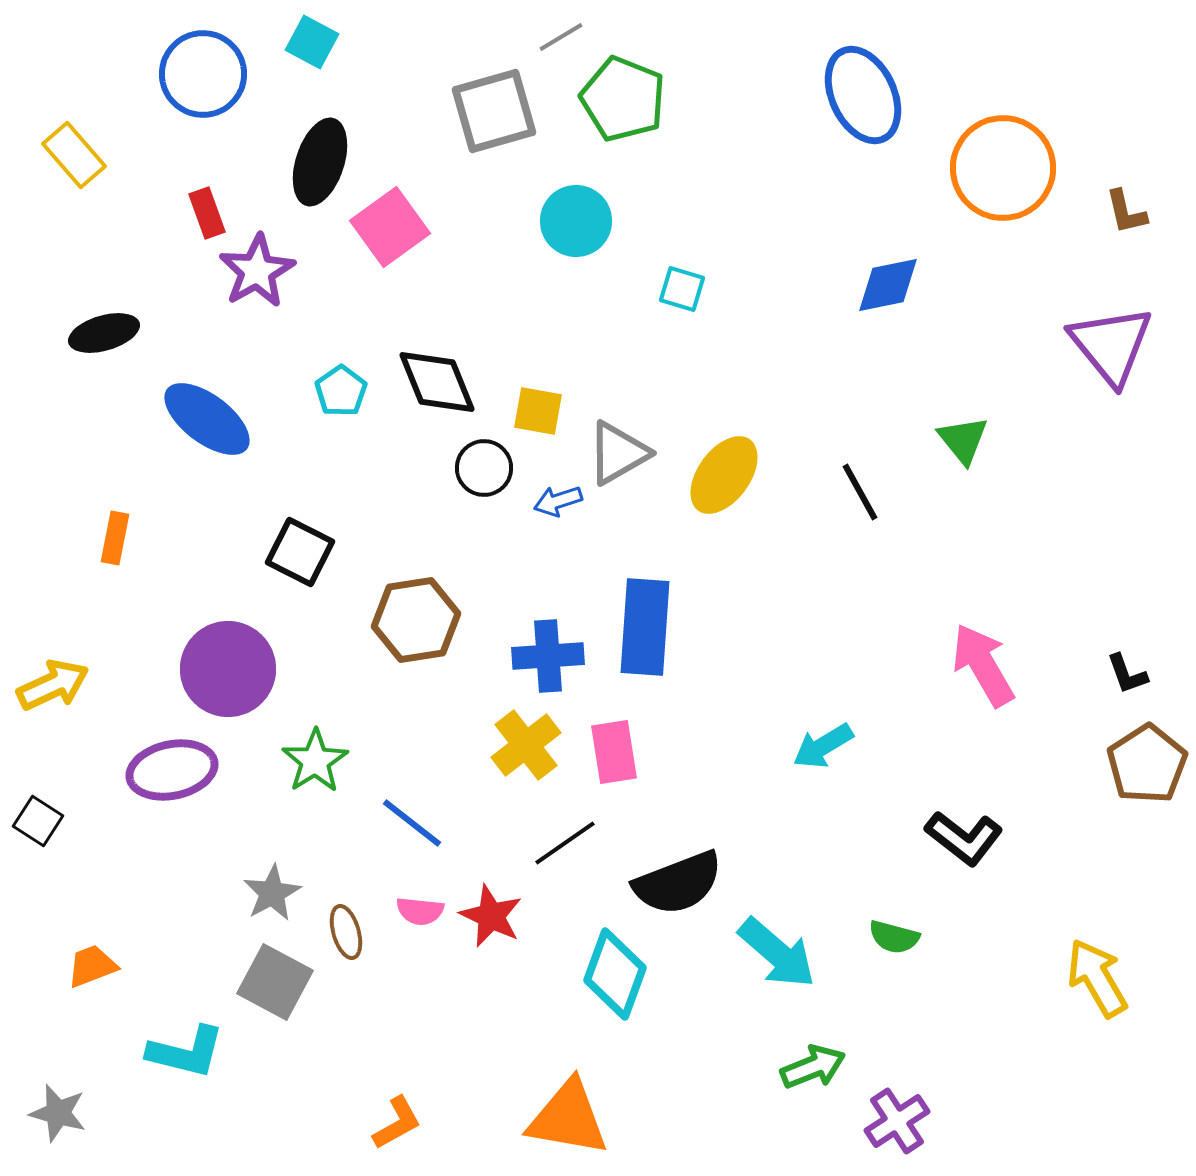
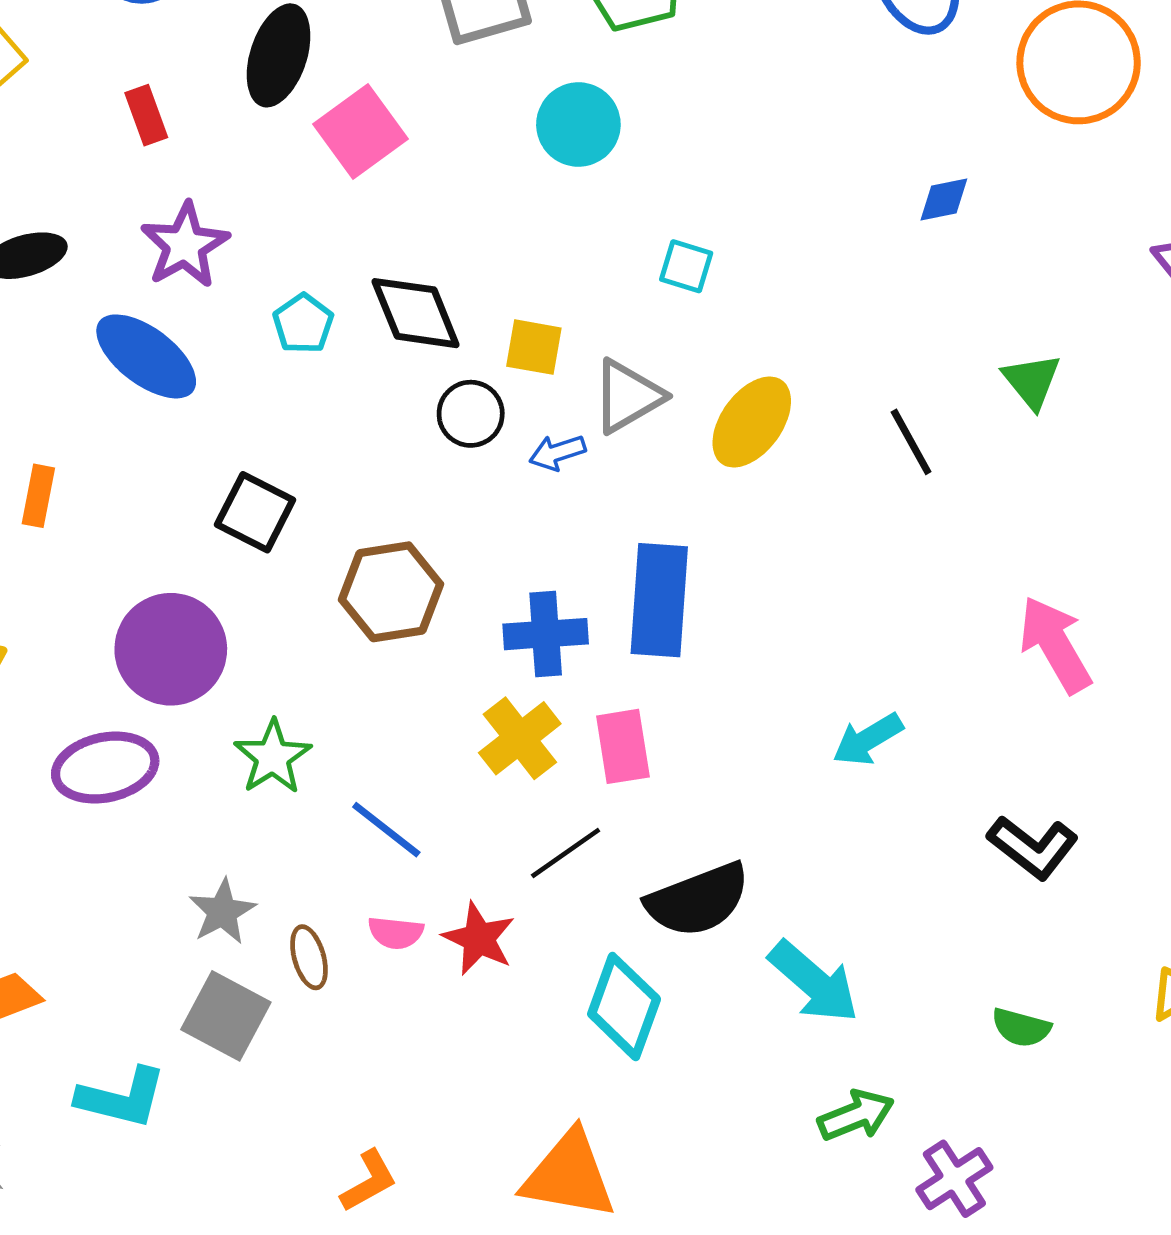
purple star: (257, 271) -> (185, 245), moved
blue diamond: (888, 285) -> (944, 199), size x0.7
cyan square: (682, 289) -> (686, 266), moved
green semicircle: (894, 937) -> (1021, 1028), moved

